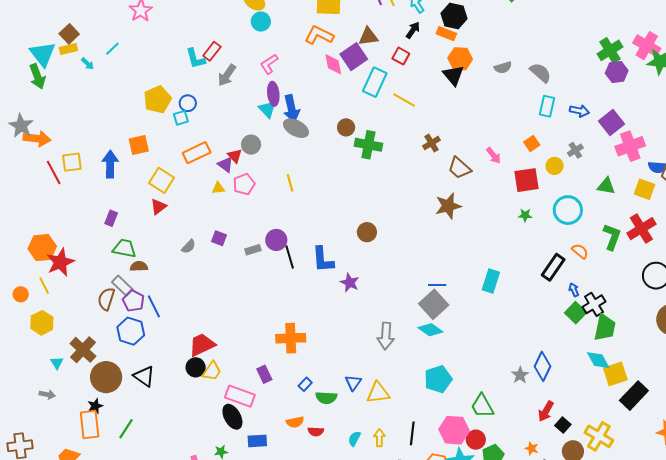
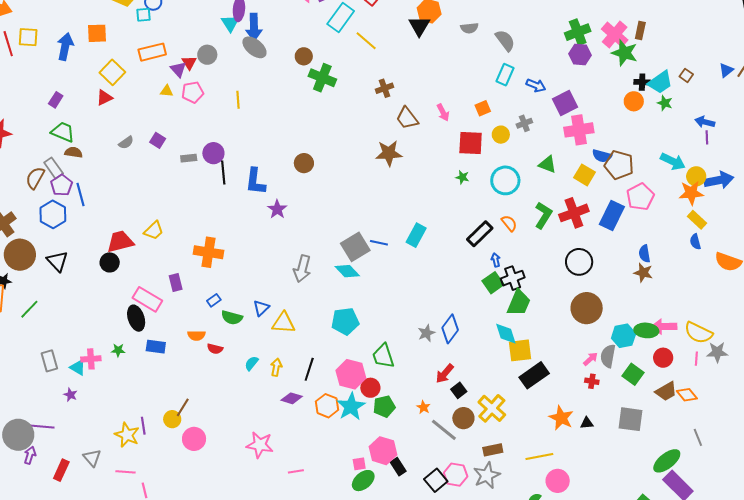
blue line: (437, 285) -> (379, 243), moved
yellow trapezoid: (212, 371) -> (154, 231), moved

